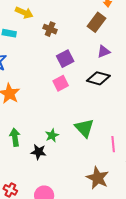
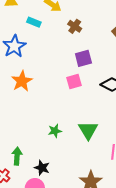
green arrow: (15, 137) -> (17, 156), moved
black star: (39, 152) -> (42, 168), moved

